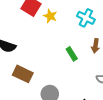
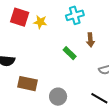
cyan cross: (86, 18) -> (75, 15), turned -30

